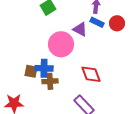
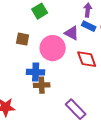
brown square: (31, 71) -> (23, 39), moved
red diamond: (91, 74) -> (87, 59), moved

